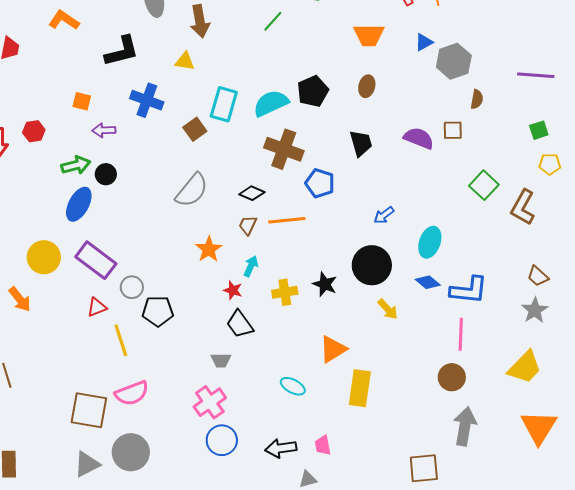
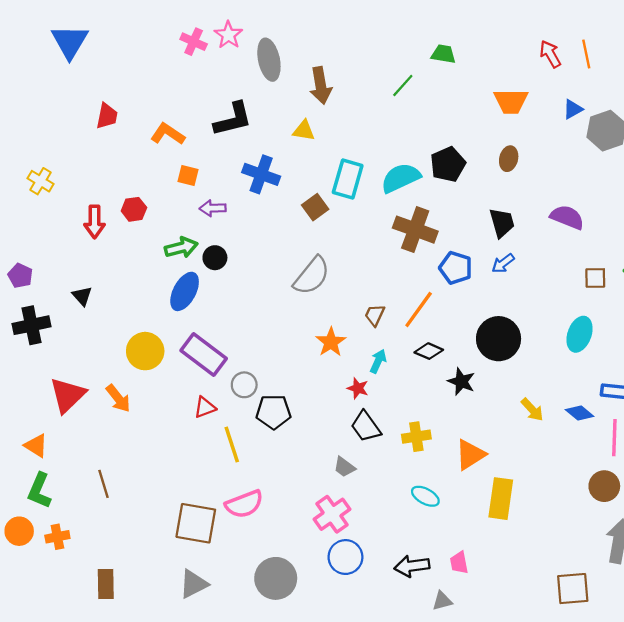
orange L-shape: (64, 20) -> (168, 134), moved
brown square: (453, 130) -> (595, 278), moved
black diamond: (252, 193) -> (429, 351), moved
blue arrow: (384, 215) -> (503, 263), moved
orange line: (287, 220) -> (419, 309), turned -48
black circle: (372, 265) -> (499, 339), moved
blue diamond: (428, 282) -> (580, 413), moved
yellow cross: (285, 292) -> (416, 437), moved
gray trapezoid: (221, 360) -> (344, 467), turned 35
gray circle: (131, 452) -> (276, 578), moved

